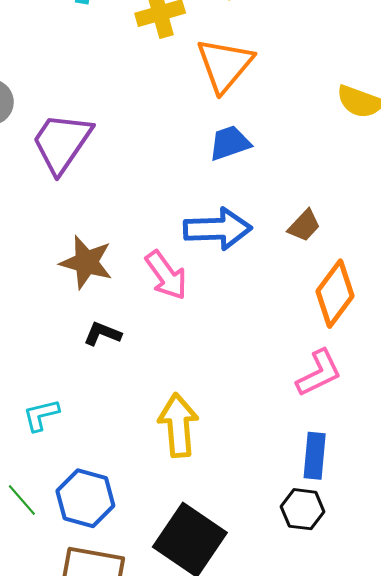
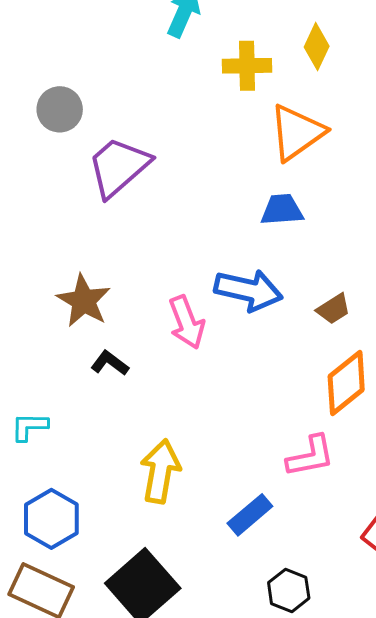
brown star: (86, 262) -> (84, 301), moved
blue rectangle: (315, 456) -> (250, 515), moved, turned 30
black hexagon: (303, 509) -> (289, 590), moved

